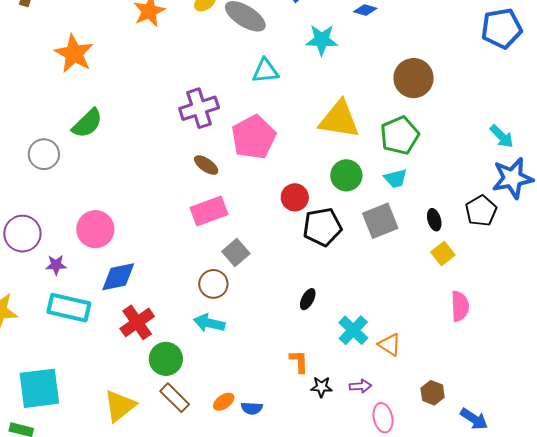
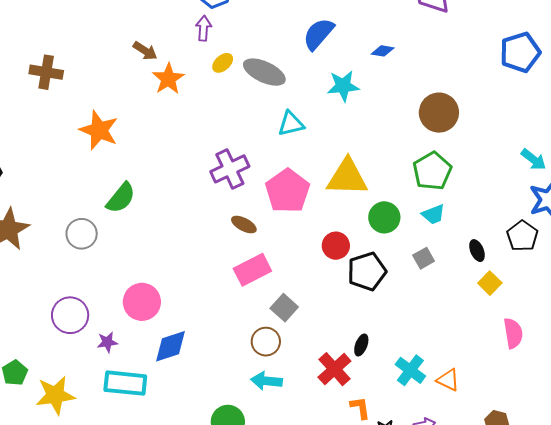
yellow triangle: (339, 119) -> (347, 177), moved
gray square: (380, 221) -> (424, 258), size x0.6
red cross: (137, 322) -> (334, 369), moved

